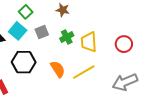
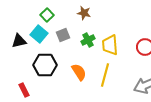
yellow line: (84, 72) -> (105, 75), turned -45

